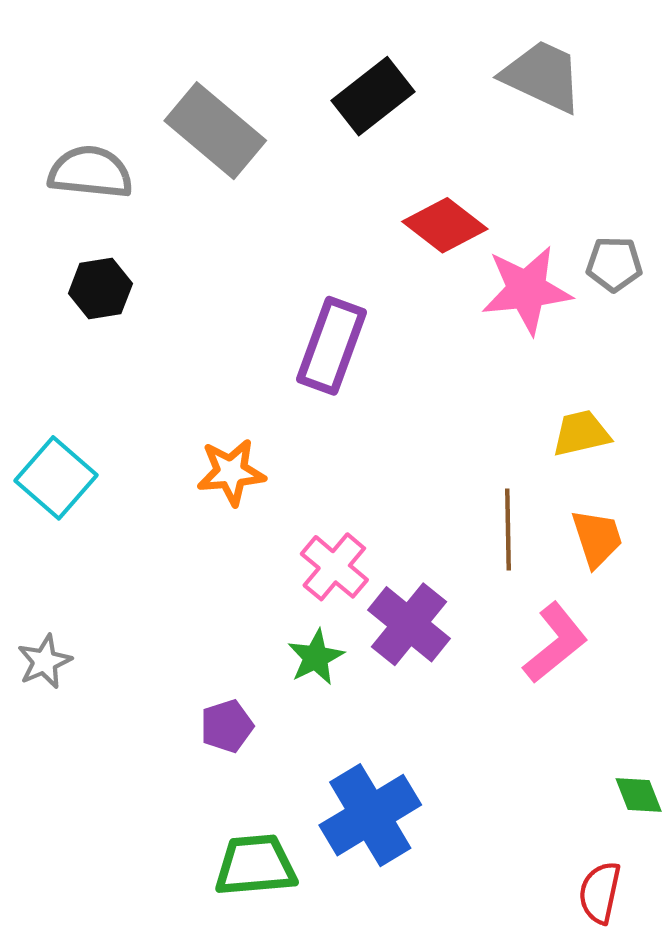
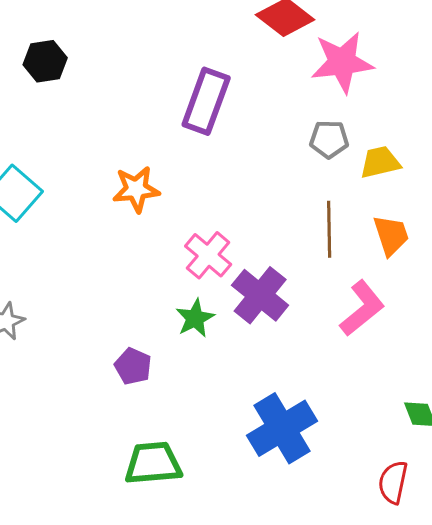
gray pentagon: (614, 264) -> (329, 139), moved
purple pentagon: (227, 726) -> (133, 366), turned -30
blue cross: (370, 815) -> (282, 428), moved

